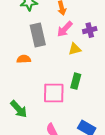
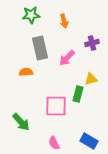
pink arrow: (65, 29) -> (67, 58), moved
yellow triangle: (75, 49) -> (91, 79), moved

